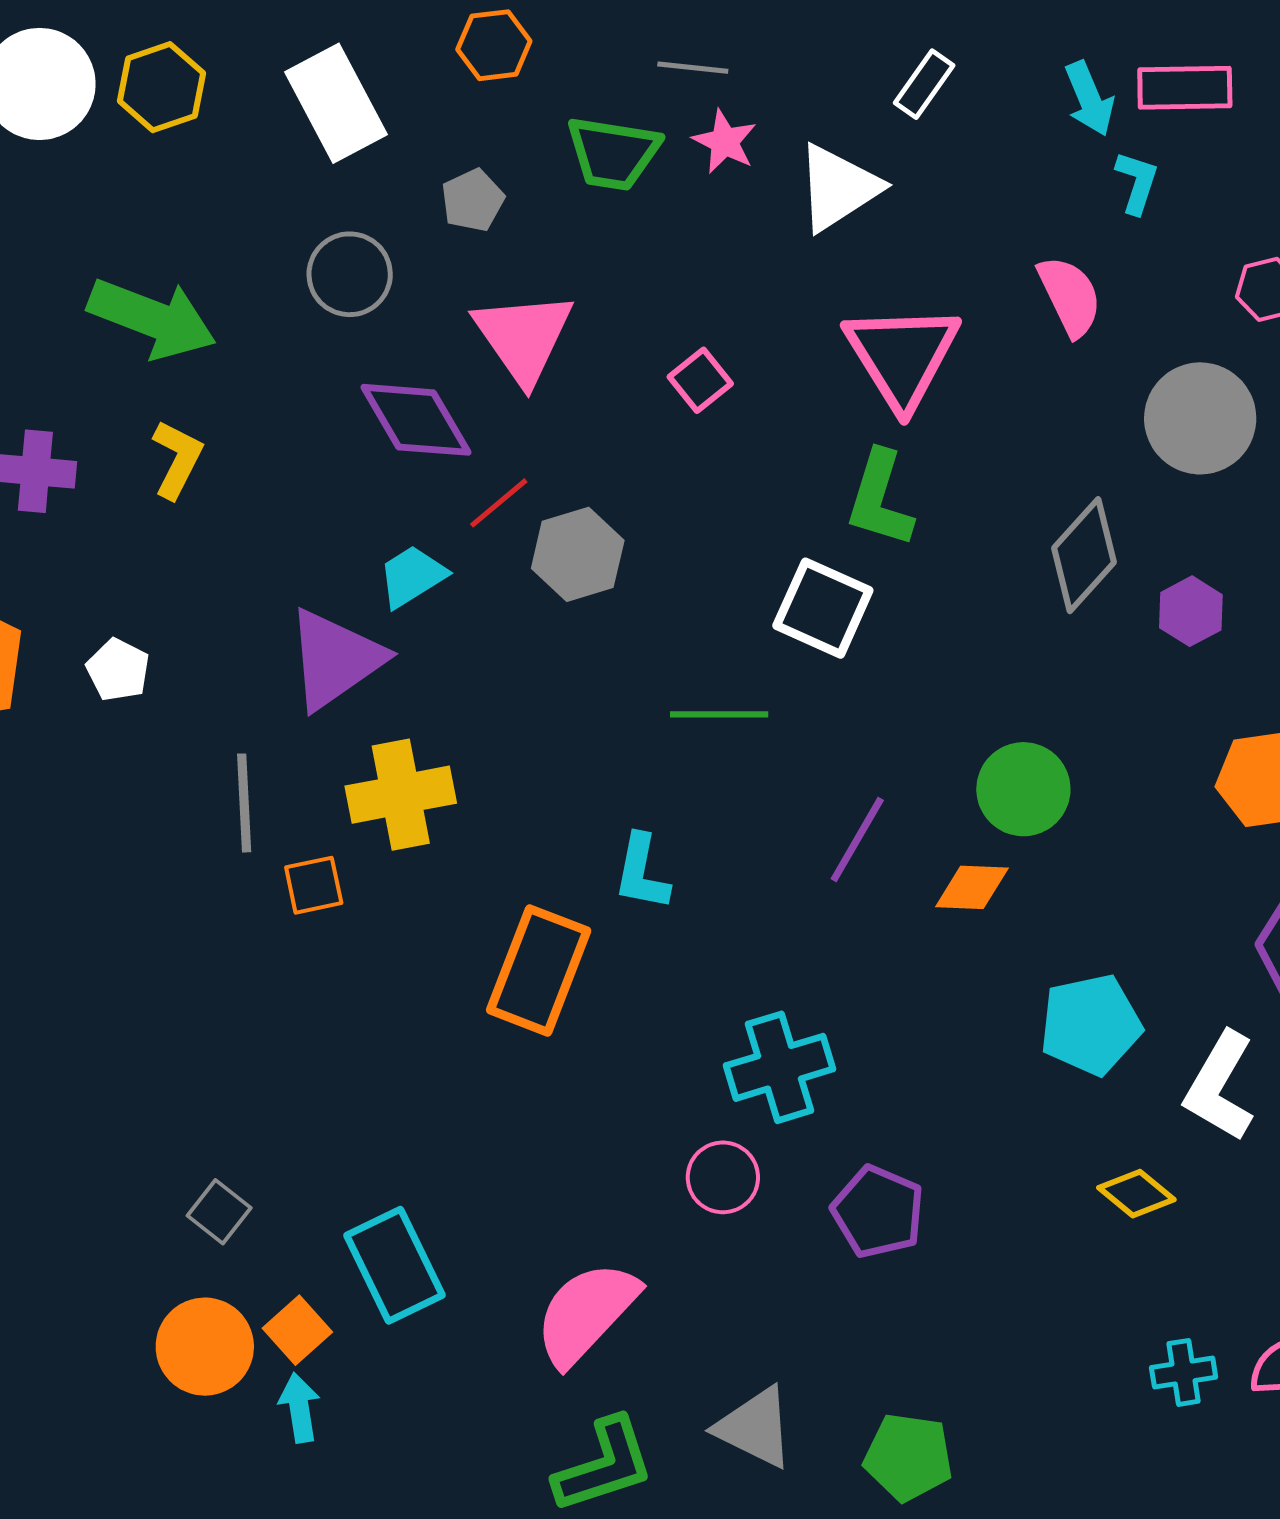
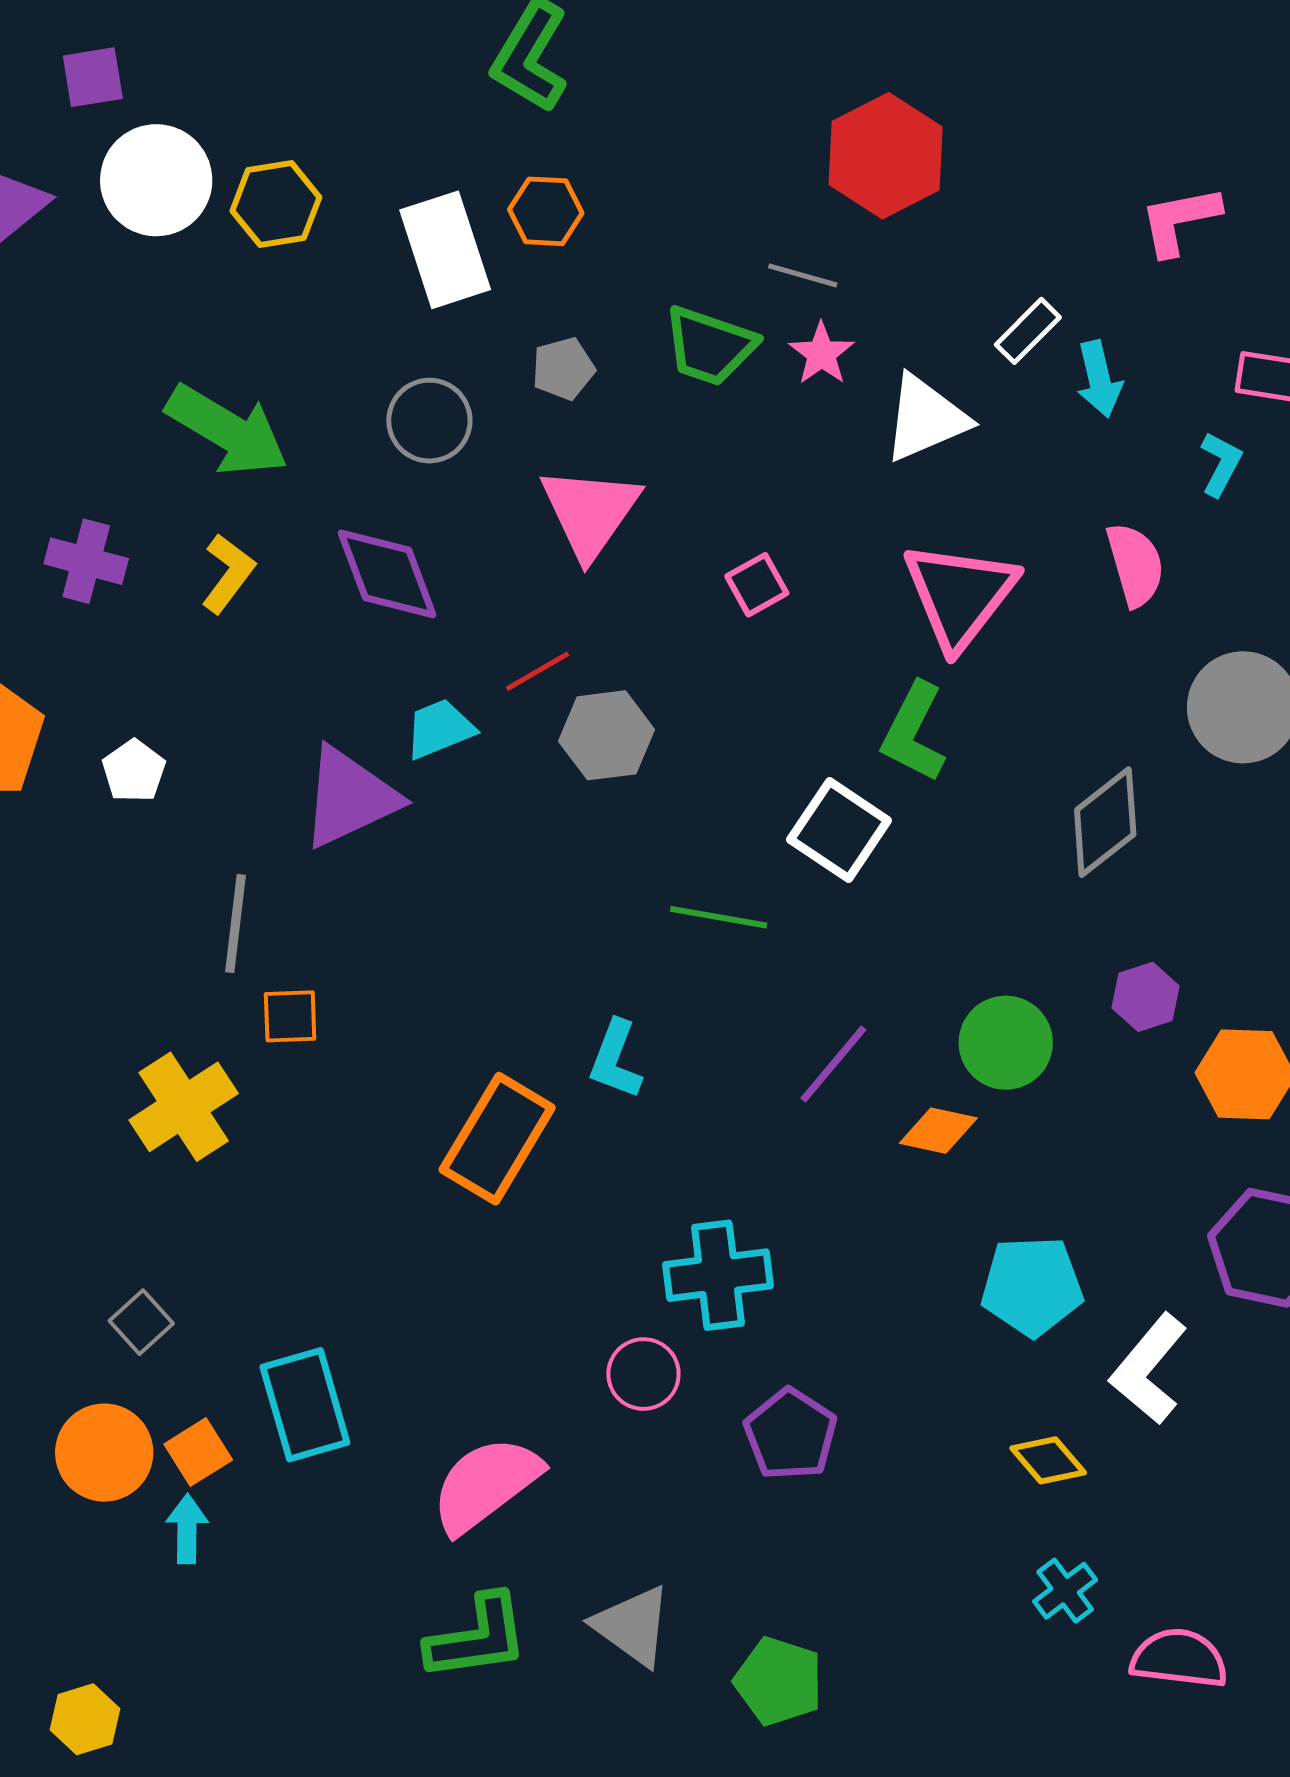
orange hexagon: (494, 45) -> (546, 211), moved
cyan arrow: (1089, 99) -> (1099, 379), moved
purple diamond: (416, 420) -> (387, 574), moved
purple hexagon: (1191, 611) -> (1145, 997), moved
yellow cross: (401, 795) -> (184, 1107), moved, turned -32
cyan cross: (1184, 1372) -> (1065, 1591), moved, turned -38

